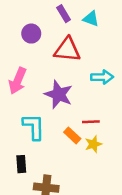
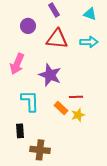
cyan triangle: (91, 19) -> (90, 14), moved
cyan arrow: (102, 77) -> (89, 42), moved

